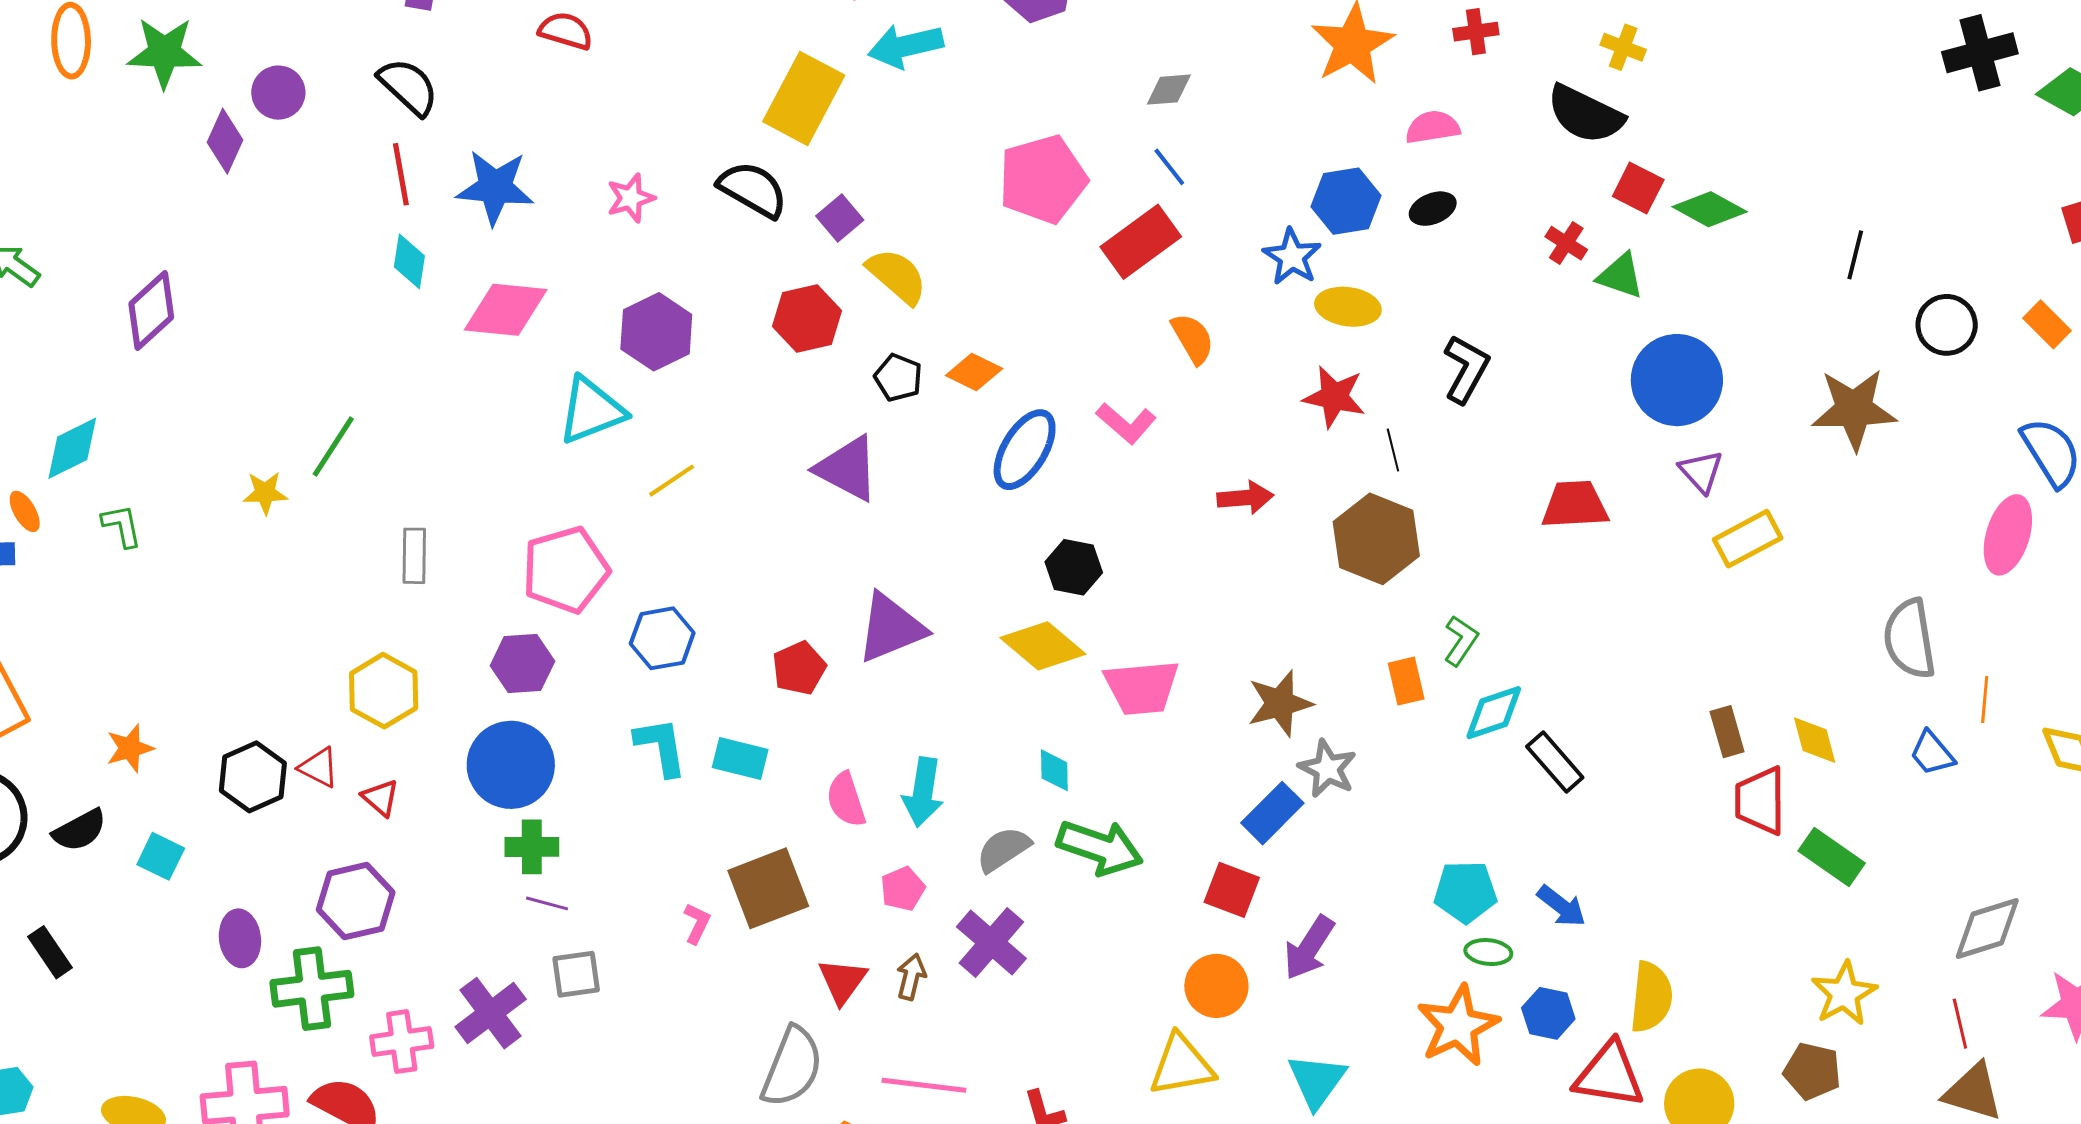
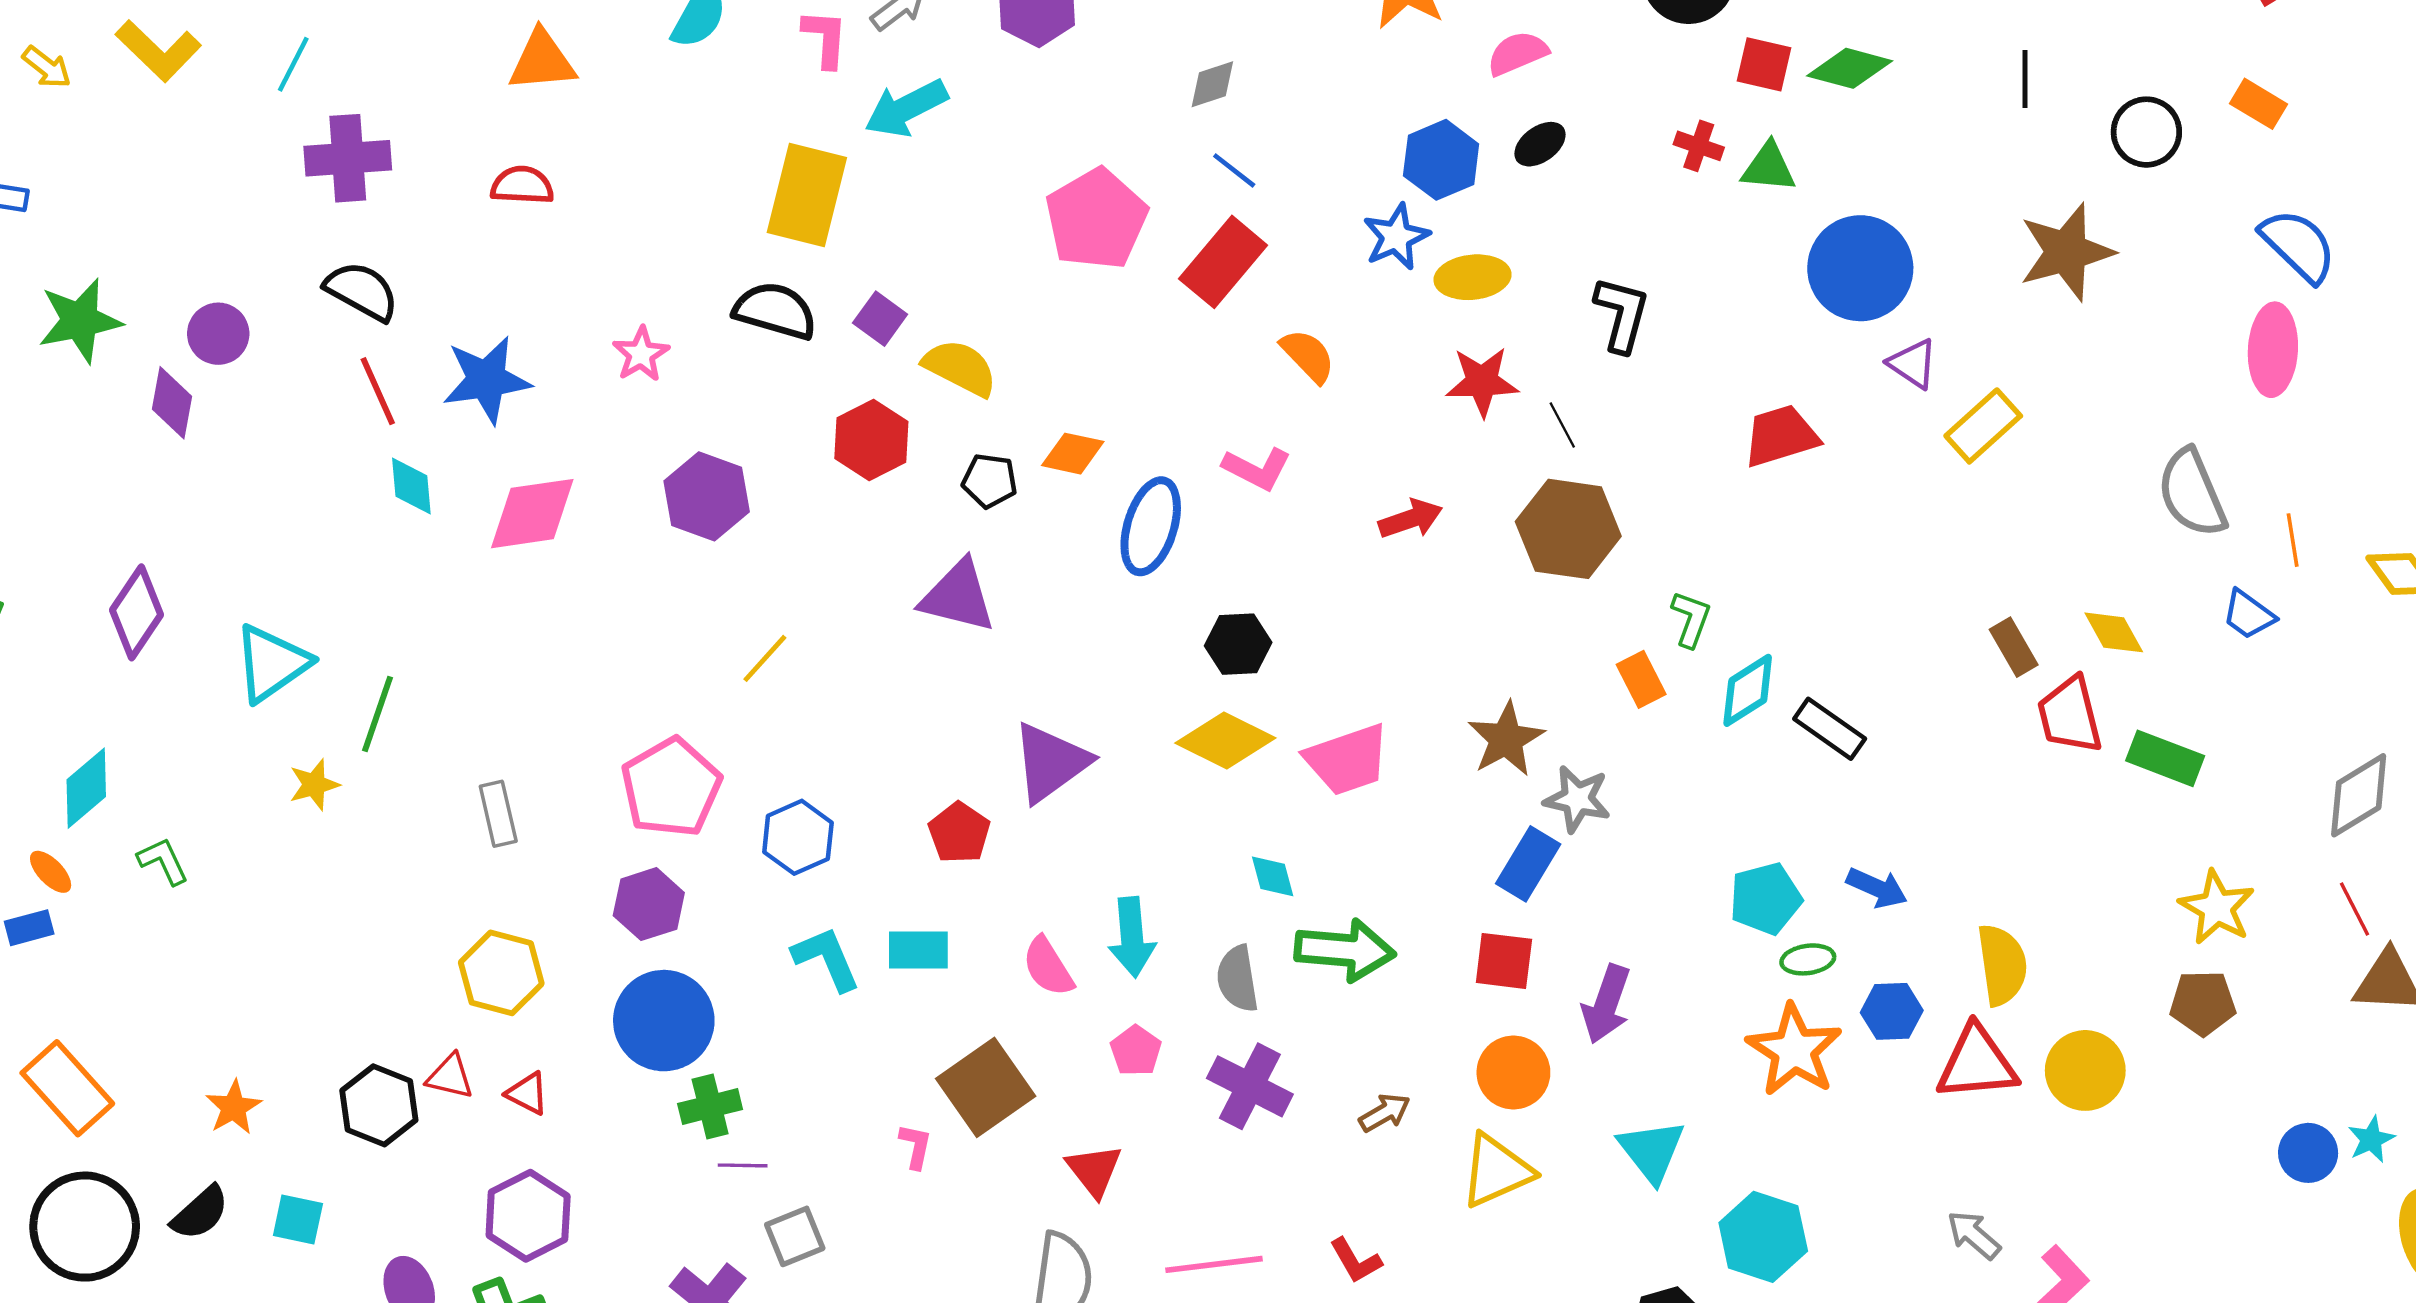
blue star: (1292, 257) -> (1396, 237), turned 30
cyan triangle: (591, 410) -> (272, 663), moved
gray semicircle: (1003, 849) -> (1238, 979), turned -52
brown arrow: (911, 977) -> (1385, 1113), moved, turned 60

